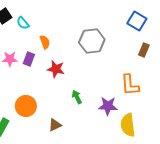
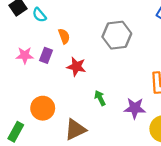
brown triangle: (55, 125) -> (75, 130), size x1.5

